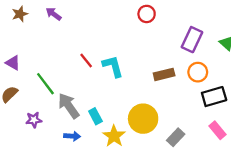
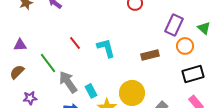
red line: (86, 60) -> (75, 43), moved
purple triangle: (13, 63) -> (20, 45), turned -32
orange circle: (198, 72) -> (185, 46), moved
purple star: (34, 120) -> (30, 98), moved

